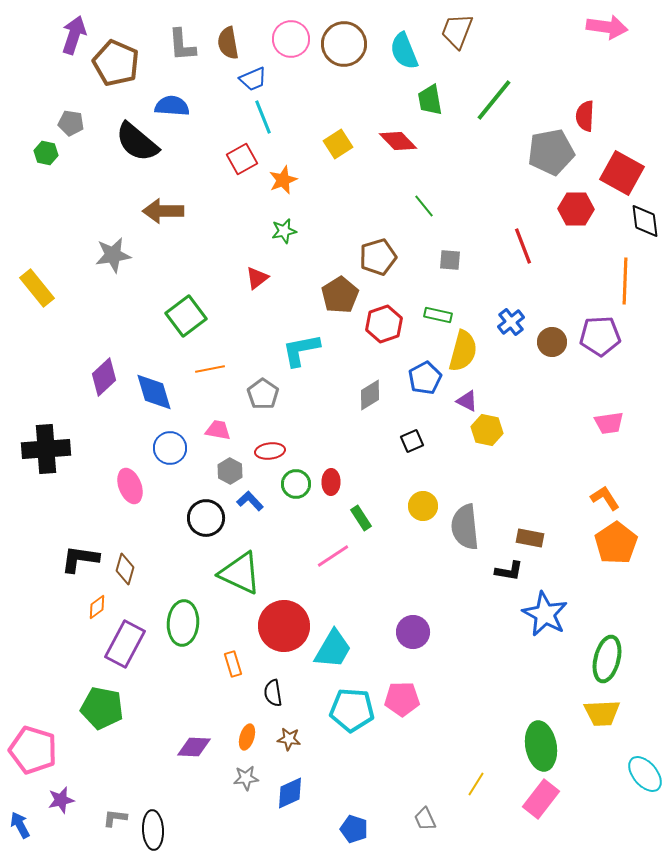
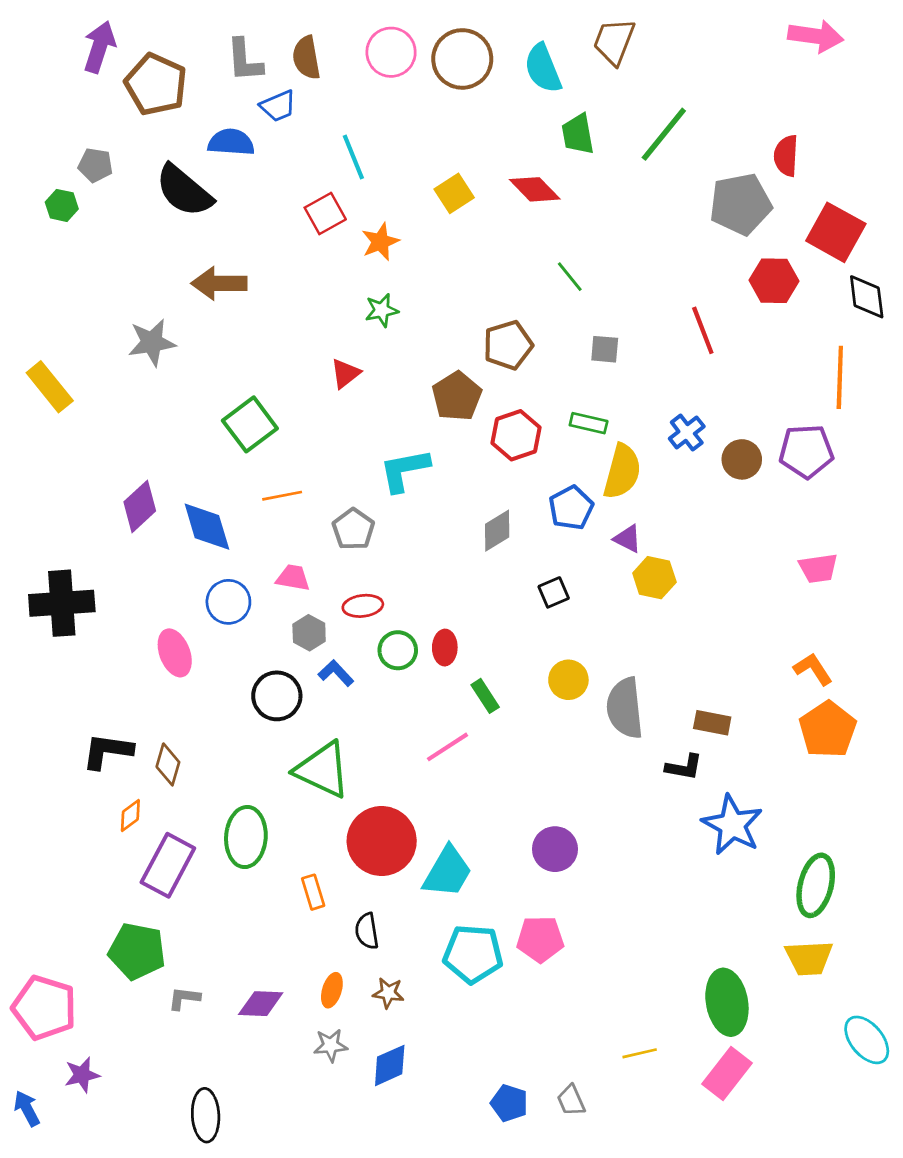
blue trapezoid: (253, 79) -> (278, 106), moved
yellow line: (476, 784) -> (640, 1053), turned 45
gray L-shape: (115, 818) -> (184, 998), moved
blue pentagon: (354, 829) -> (509, 1103), moved

